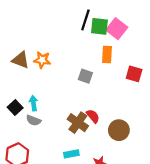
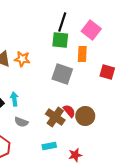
green square: (99, 26) -> (60, 40), moved
gray square: (85, 76) -> (62, 74), size x1.5
gray semicircle: (34, 120) -> (21, 122), moved
brown circle: (119, 130) -> (85, 116), moved

